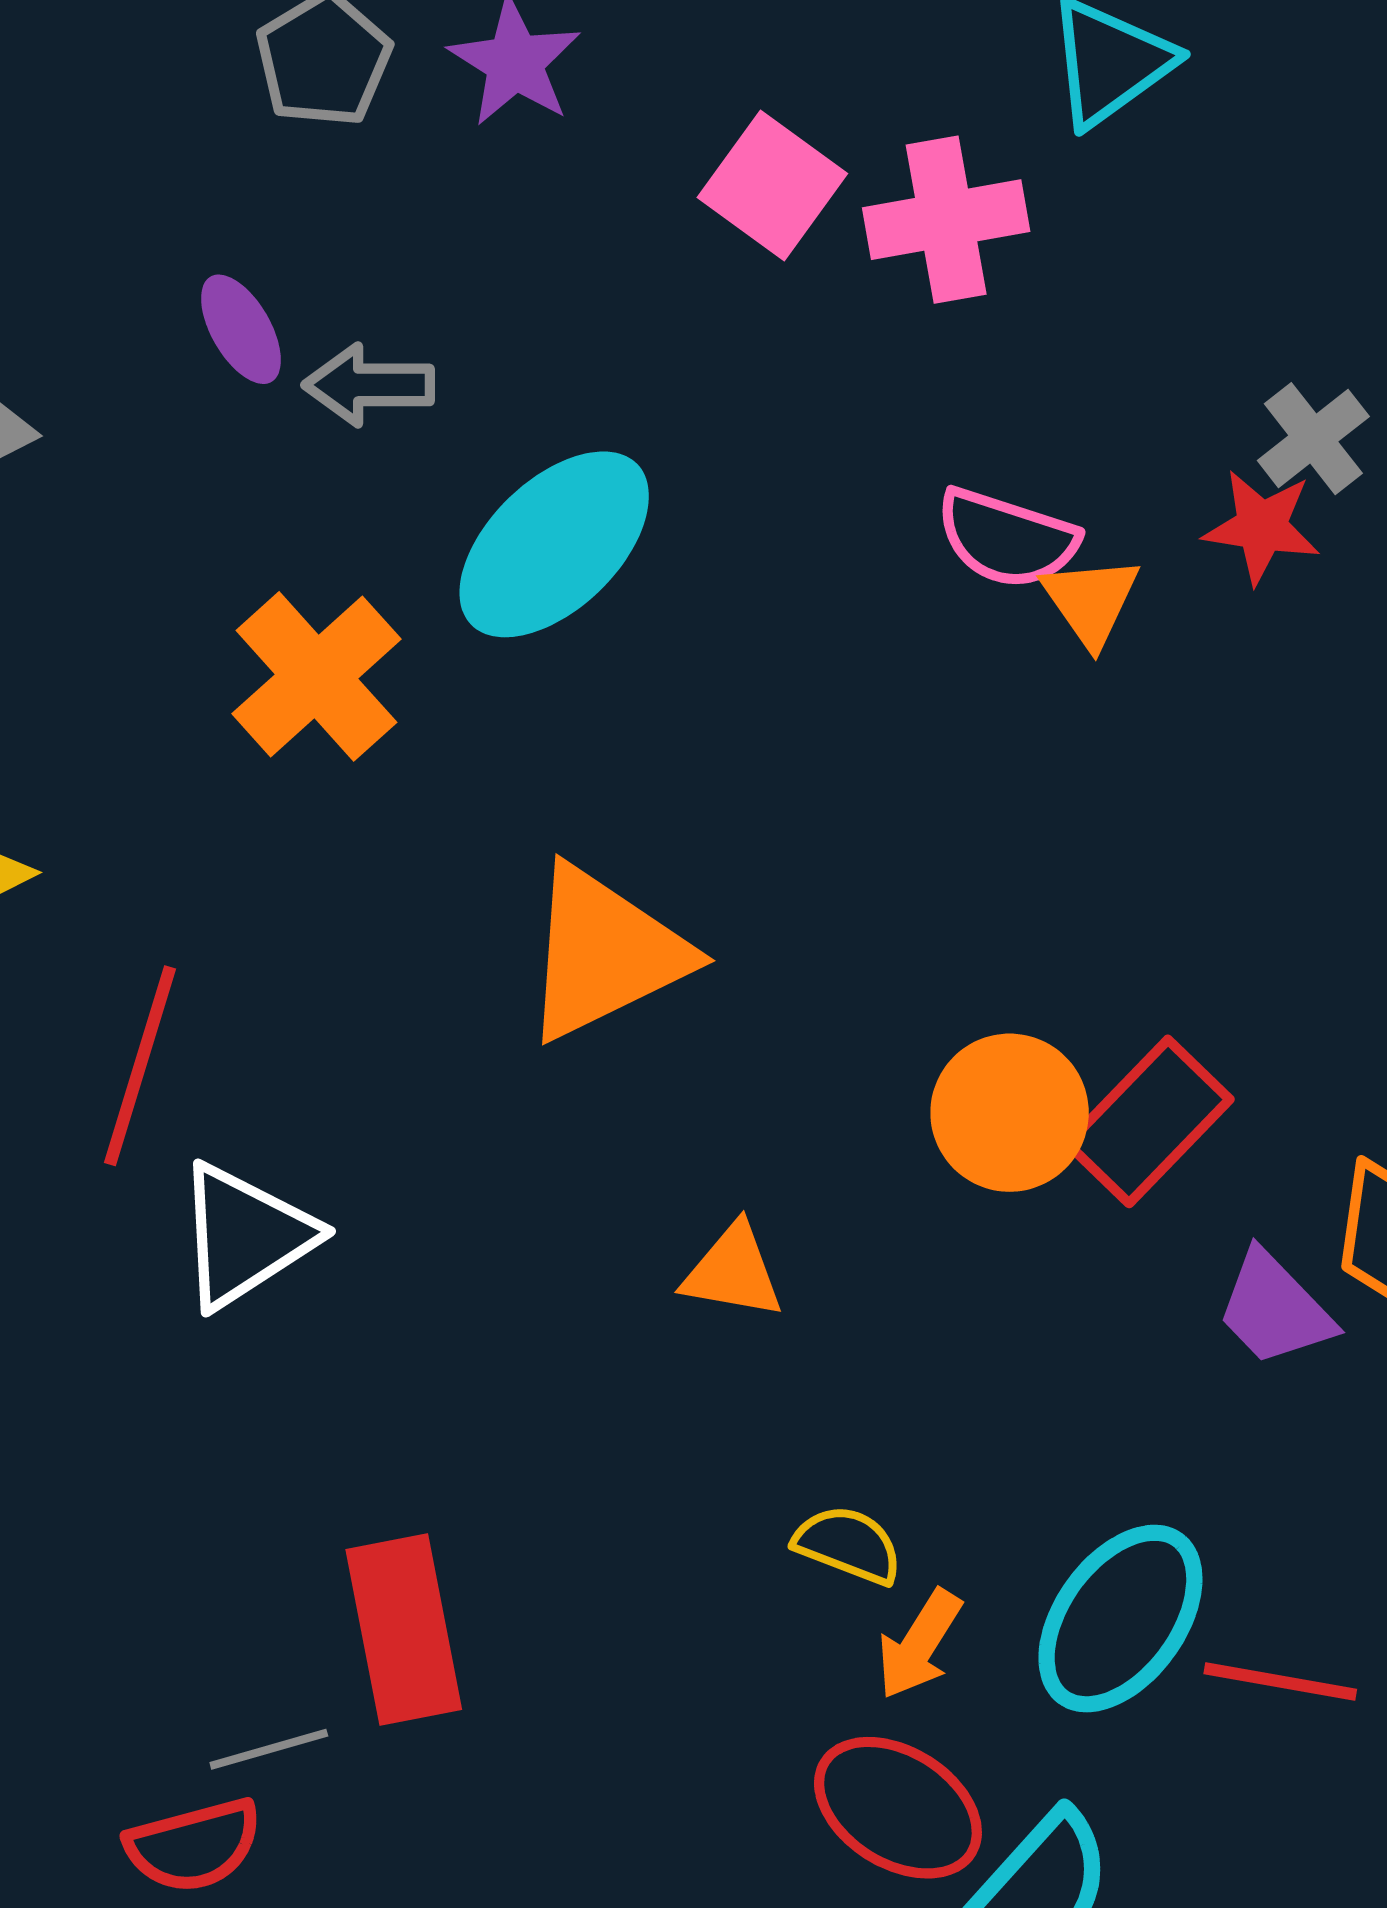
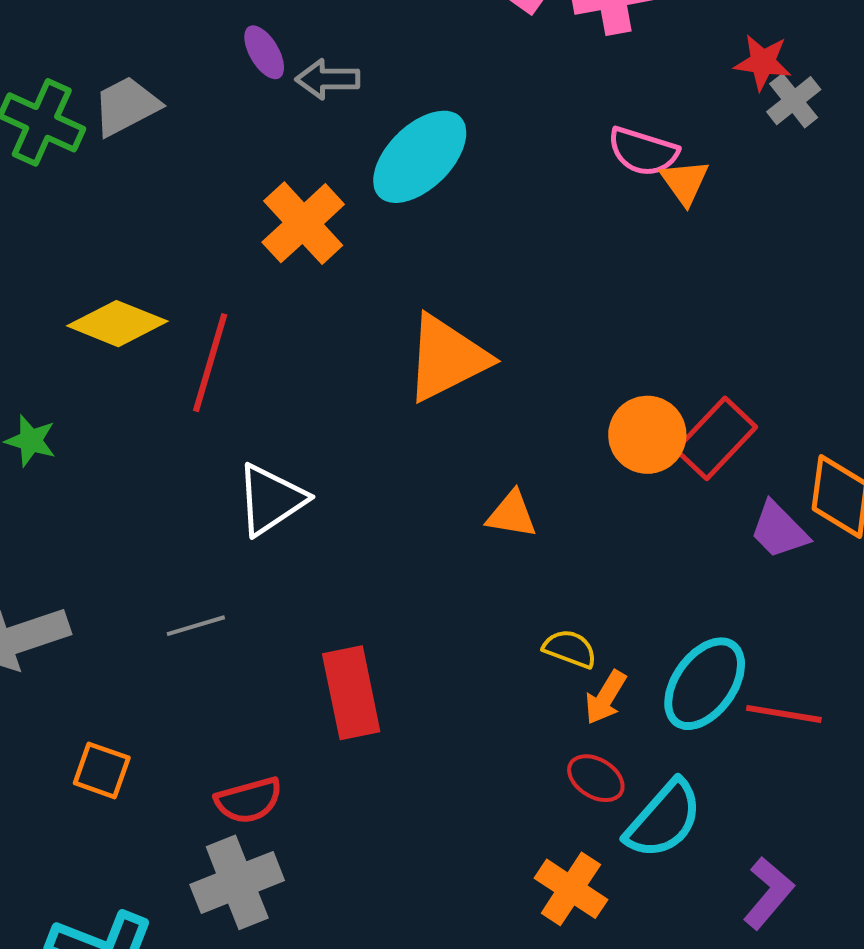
red star: (1262, 527) -> (763, 62), moved
red line: (140, 1066) -> (210, 363), moved
gray line: (269, 1749) -> (196, 626), moved
red ellipse: (898, 1808) -> (596, 778), size x0.7

